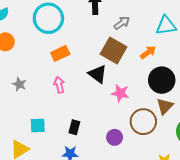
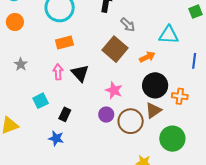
gray arrow: (122, 23) -> (128, 25), turned 70
black triangle: (98, 74) -> (80, 73), moved
cyan square: (38, 125) -> (41, 101), moved, turned -35
purple circle: (115, 137) -> (106, 115), moved

